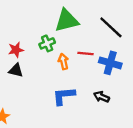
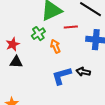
red line: (86, 54) -> (71, 27), moved
black arrow: (101, 97) -> (83, 72), moved

